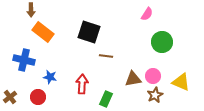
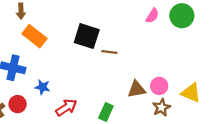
green circle: (162, 42) -> (182, 16), moved
brown line: (106, 56) -> (109, 52), moved
red arrow: (82, 84) -> (66, 107), moved, turned 54
red circle: (38, 97) -> (18, 104), moved

